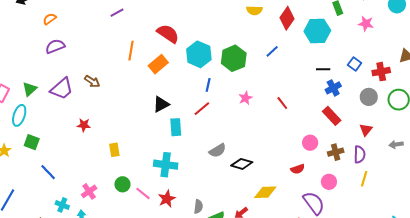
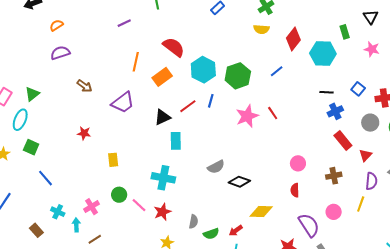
brown arrow: (92, 81) -> (85, 86), moved
purple trapezoid: (62, 89) -> (123, 103), moved
pink star: (246, 98) -> (247, 116), size x1.6
red line: (282, 103) -> (273, 113), moved
red line: (202, 109) -> (188, 106), moved
red rectangle: (332, 116) -> (343, 140), moved
pink circle: (310, 143) -> (298, 163), moved
purple semicircle: (360, 154) -> (371, 181), moved
red semicircle: (298, 169) -> (295, 190), turned 104
pink circle: (329, 182) -> (334, 212), moved
pink cross: (89, 191) -> (92, 207), moved

